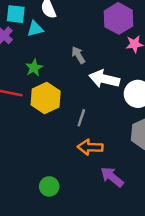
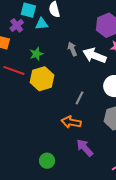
white arrow: (104, 79) -> (94, 56), moved
gray line: (81, 118) -> (79, 98), moved
green circle: (49, 186) -> (47, 161), moved

